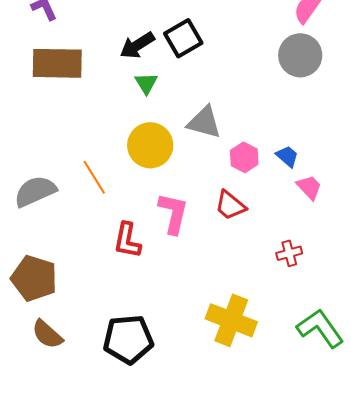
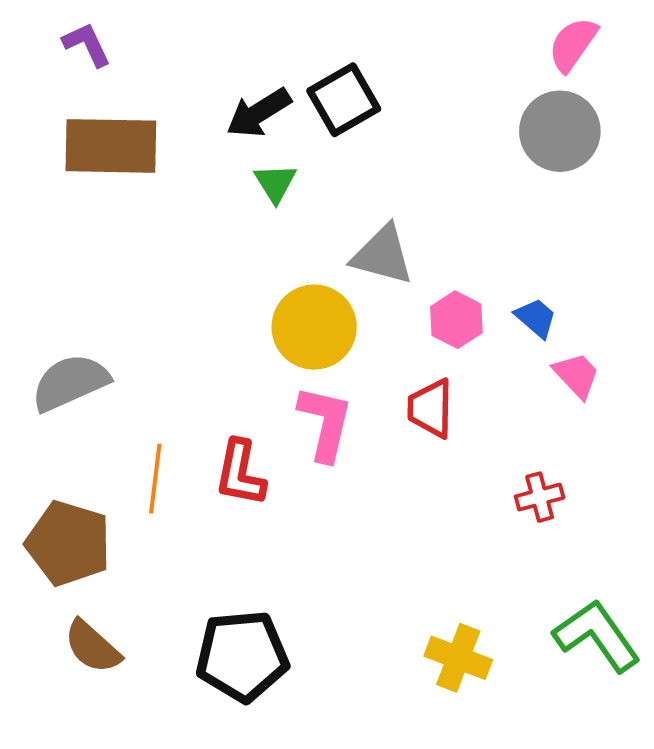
yellow circle: (150, 145) -> (314, 327), moved
orange line: (94, 177) -> (155, 479), moved, turned 39
red trapezoid: (230, 205) -> (431, 408), turned 52
yellow cross: (231, 320) -> (458, 658), moved, size x0.7

